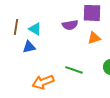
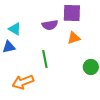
green line: (74, 70) -> (45, 59), moved, turned 60

